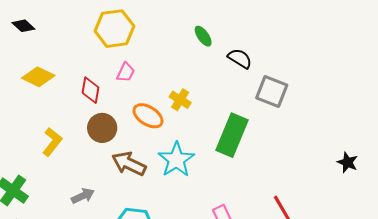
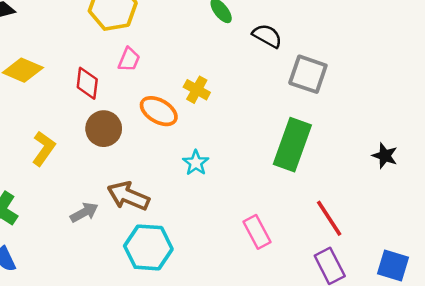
green rectangle: (232, 135) -> (292, 145), moved
cyan star: (176, 160) -> (196, 163), size x0.6
black star: (347, 162) -> (385, 156), moved
brown arrow: (129, 164) -> (128, 196), moved

